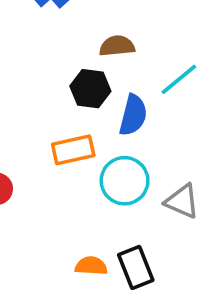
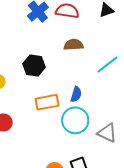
black hexagon: (90, 89) -> (34, 66), moved
blue semicircle: (133, 115) -> (76, 94), moved, size x0.7

